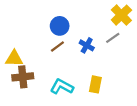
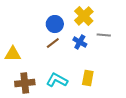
yellow cross: (121, 15) -> (84, 16), moved
gray line: (113, 38) -> (104, 35), turned 40
brown cross: (23, 77) -> (25, 83), moved

